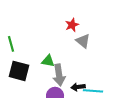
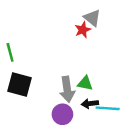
gray triangle: (83, 41) -> (92, 18), moved
green triangle: (48, 61) -> (85, 83), moved

